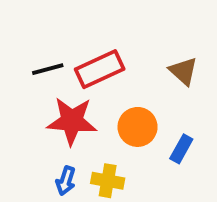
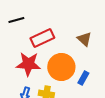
black line: (48, 69) -> (16, 20), moved
orange circle: (138, 127) -> (61, 67), size x1.4

